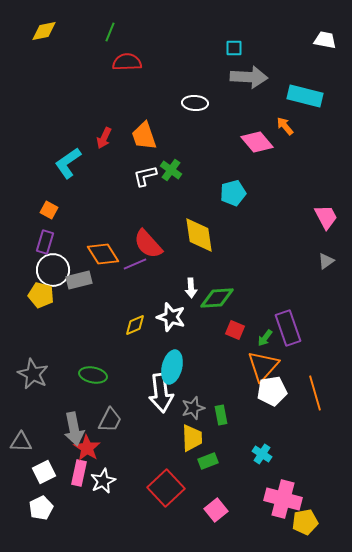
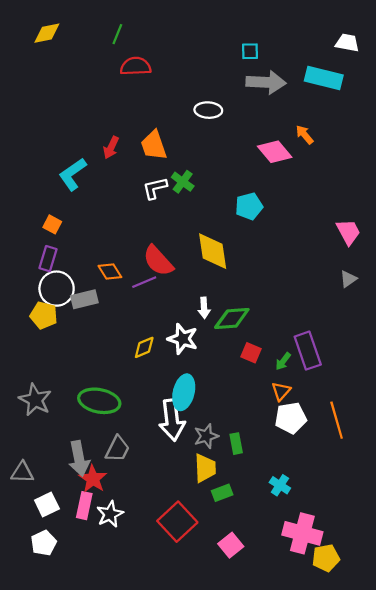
cyan rectangle: (305, 96) -> (324, 78), moved
orange diamond: (103, 254) -> (110, 271), size x0.7
orange triangle: (263, 366) -> (281, 391), size x0.6
green ellipse: (93, 375) -> (99, 401), size x1.4

